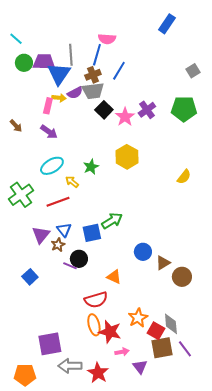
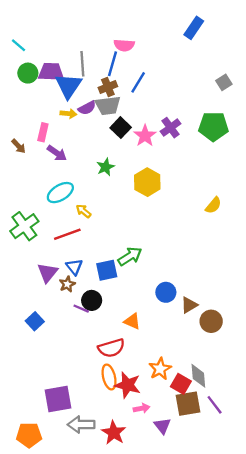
pink rectangle: (48, 106) -> (43, 132), moved
green star: (91, 167) -> (106, 167), moved

